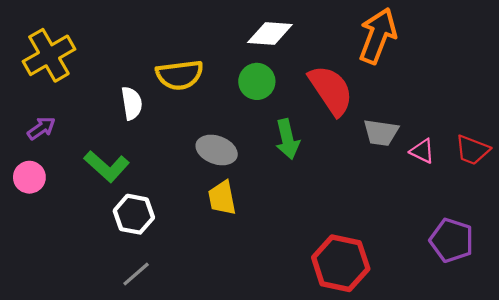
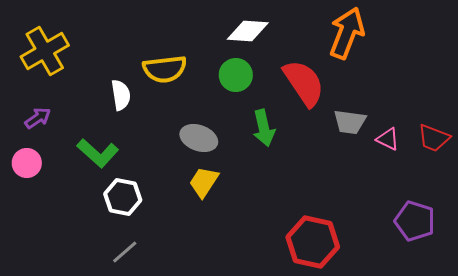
yellow trapezoid: (222, 198) -> (204, 182), turned 44

